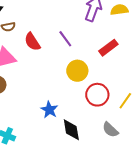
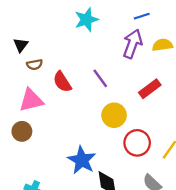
blue star: (49, 110) -> (82, 160), size x1.4

